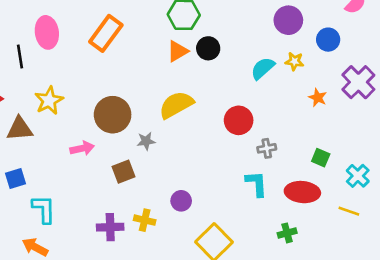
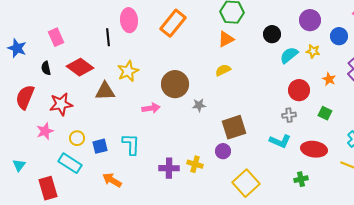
black circle: (208, 48) -> (272, 34), moved
yellow semicircle: (176, 105) -> (223, 70), moved, size x0.6
red circle: (239, 120) -> (299, 90), moved
green square: (321, 158) -> (325, 113), moved
brown square: (123, 172) -> (234, 127), moved, size x1.4
blue square: (15, 178) -> (100, 146), moved
cyan L-shape: (256, 184) -> (280, 141), turned 115
cyan L-shape: (44, 209) -> (131, 144), moved

